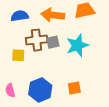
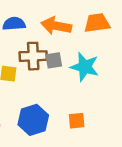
cyan star: (77, 45) -> (85, 67), turned 30

